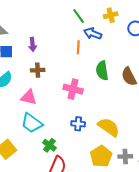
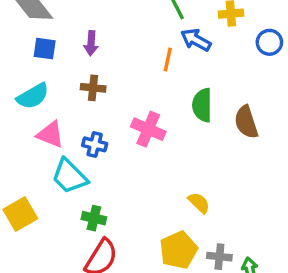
pink triangle: (29, 97) -> (50, 134), moved
blue cross: (78, 124) -> (95, 144), moved
yellow semicircle: (109, 127) -> (199, 203), size x0.6
green cross: (49, 145) -> (94, 218), turned -32

